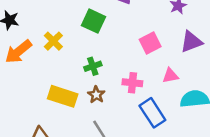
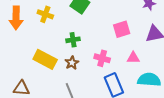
yellow cross: (53, 41) -> (45, 14), turned -35
orange arrow: (18, 52) -> (16, 18), turned -60

